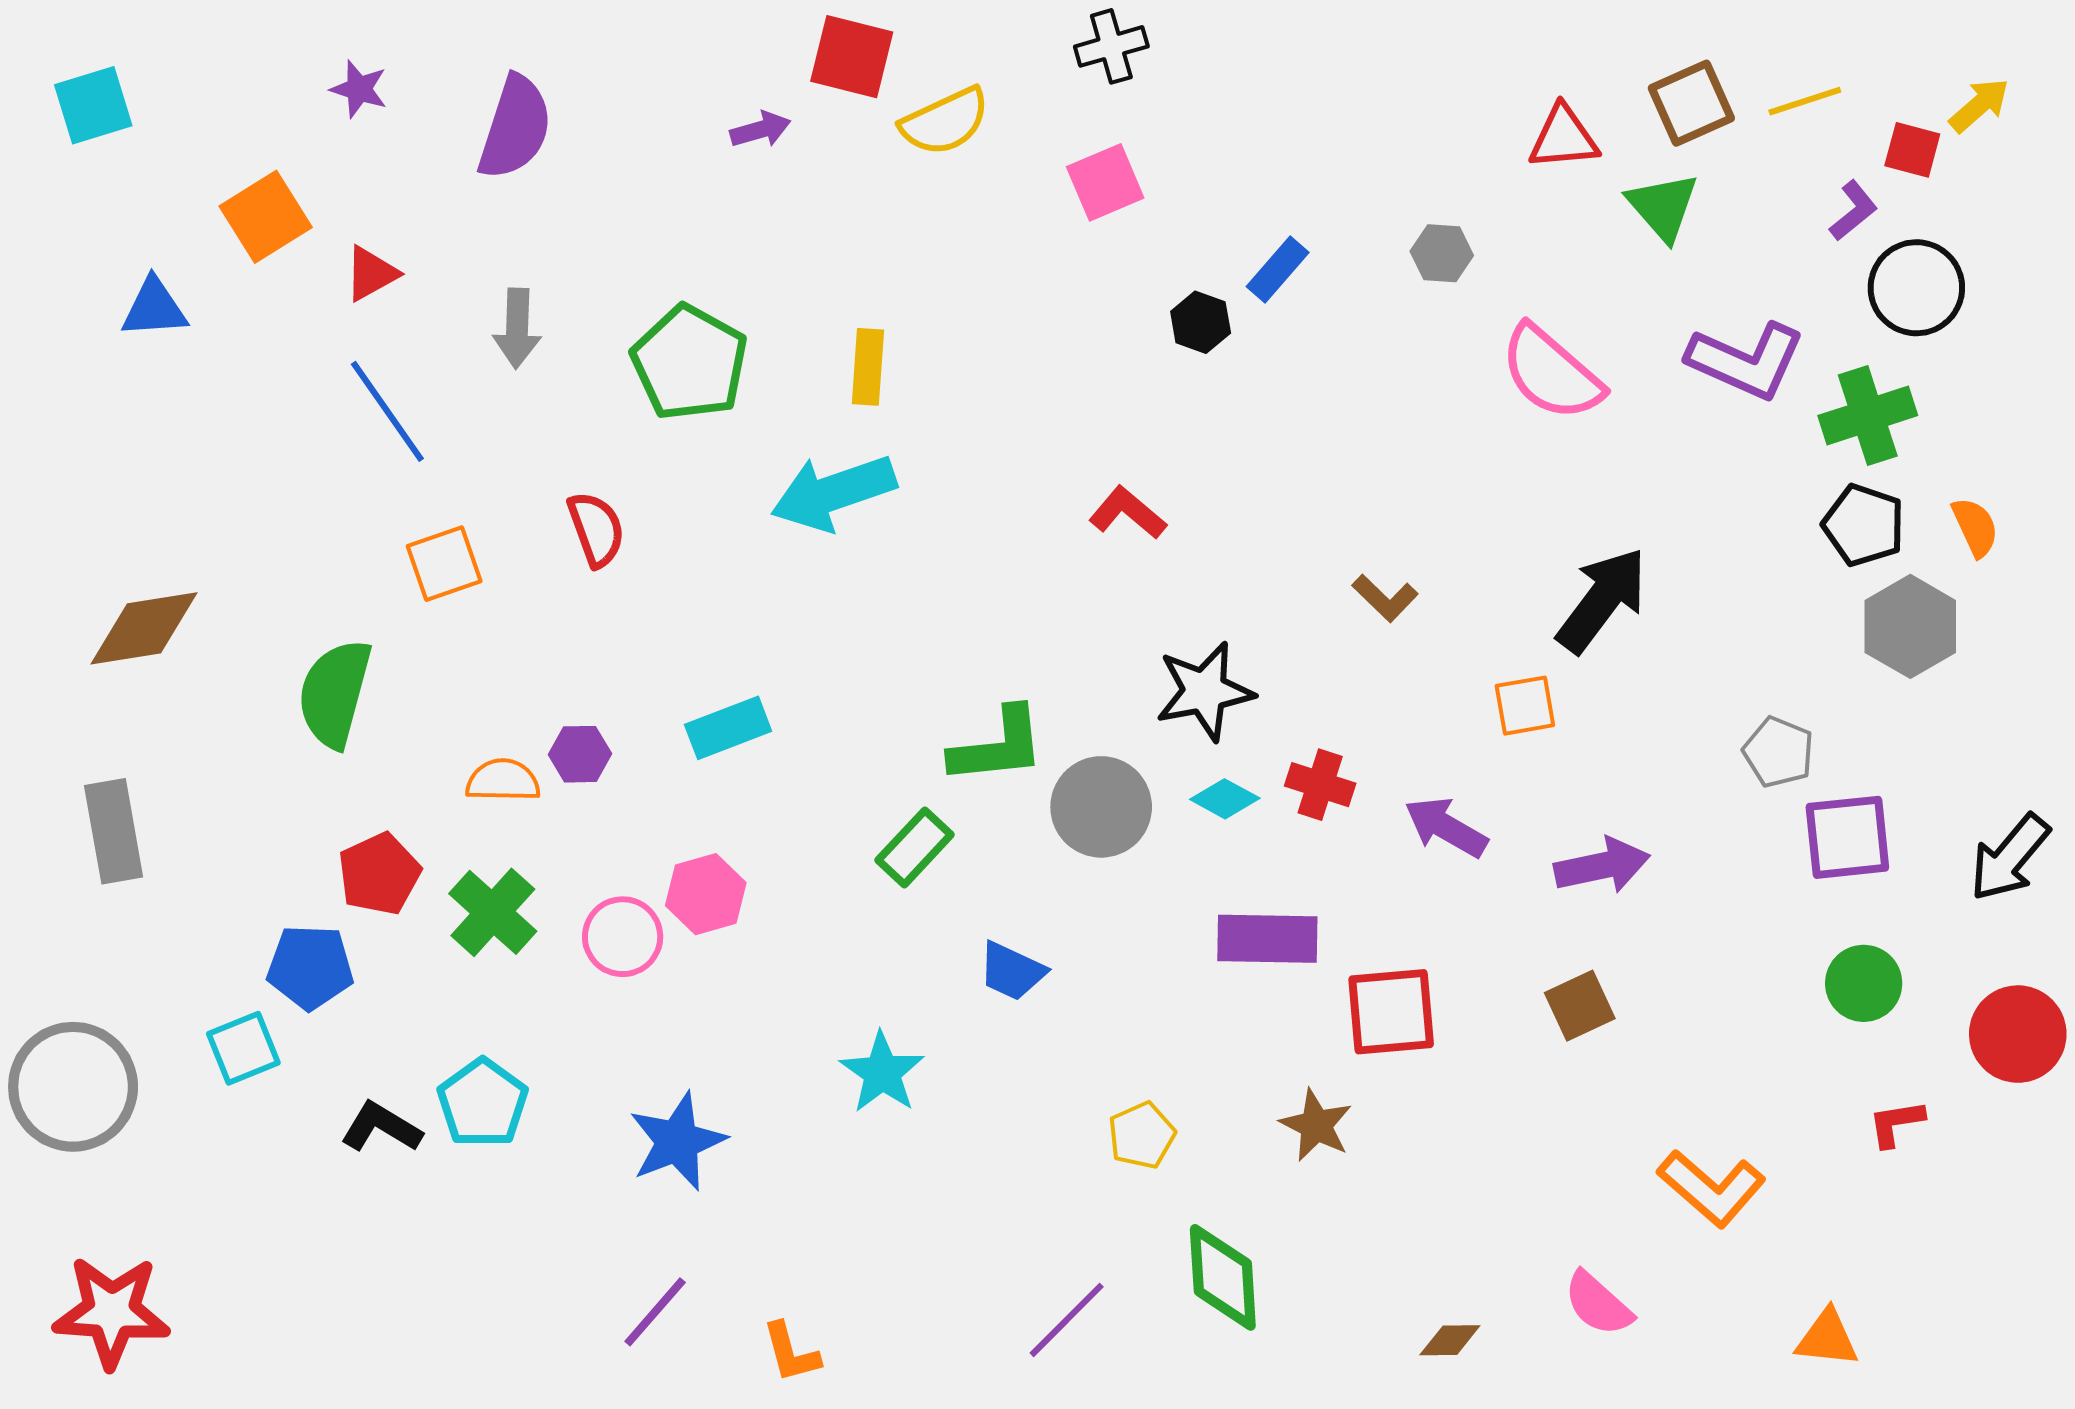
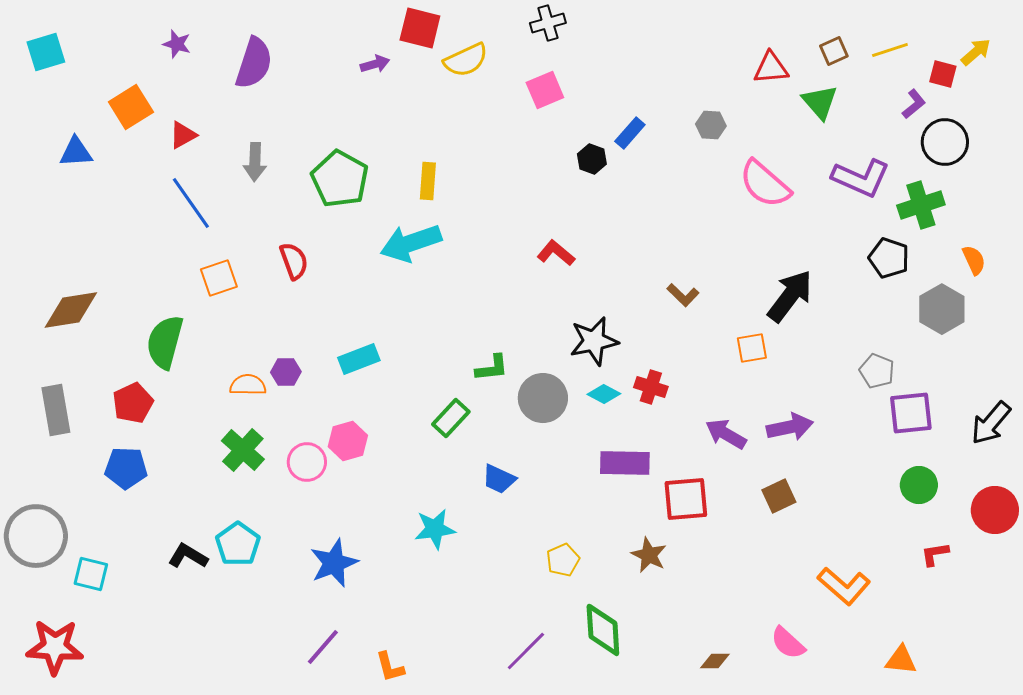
brown square: (1691, 103) -> (834, 51), size x0.7
black pentagon: (1864, 525) -> (889, 258), moved
green L-shape: (998, 746) -> (492, 368), size x0.7
purple arrow: (1446, 827) -> (726, 434), moved
red pentagon: (379, 874) -> (133, 403), moved
blue pentagon: (310, 967) -> (126, 468), moved
cyan square: (243, 1048) -> (91, 574), moved, turned 36
cyan star: (882, 1073) -> (435, 529), turned 30

